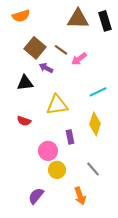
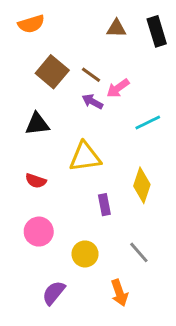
brown triangle: (78, 19) -> (116, 28), size x0.6
purple arrow: (46, 68) -> (92, 102), moved
cyan line: (98, 92) -> (148, 123), moved
pink circle: (48, 151) -> (39, 232), moved

